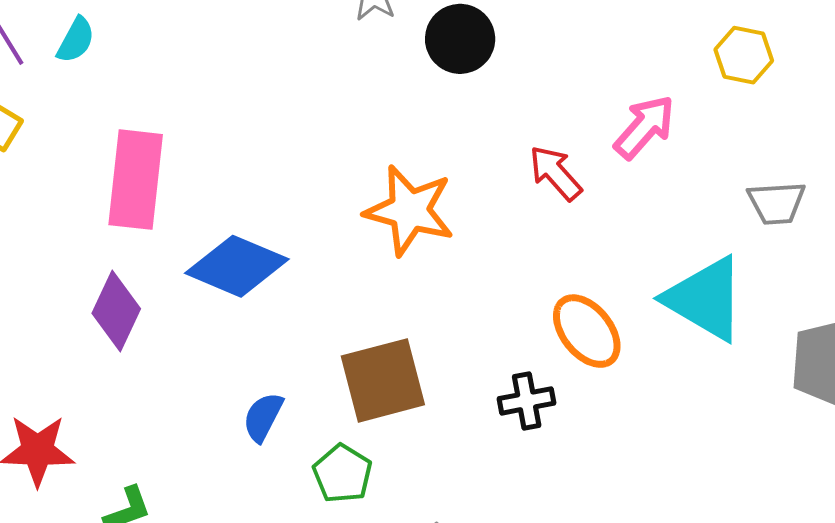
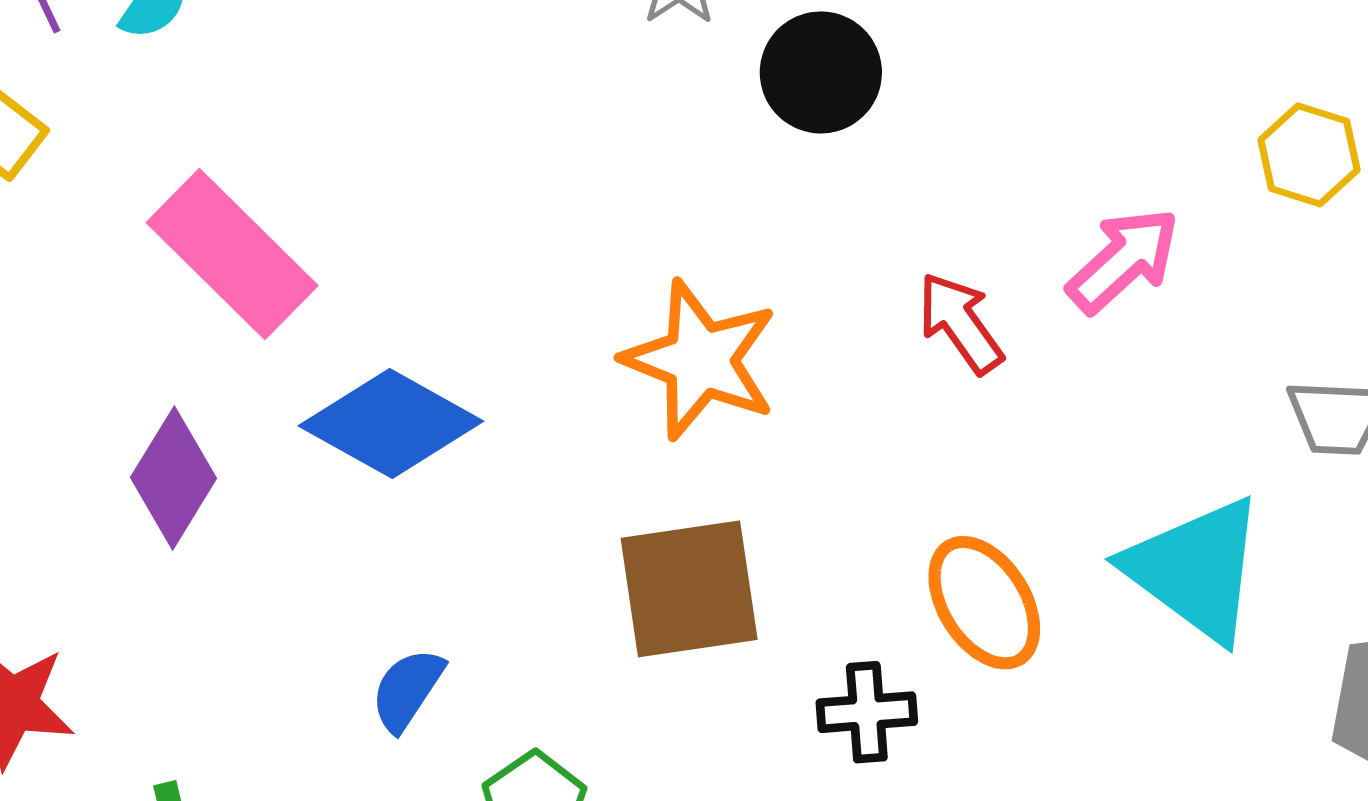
pink rectangle: (136, 180) -> (232, 254), turned -58
brown square: (383, 380) -> (689, 589), moved

